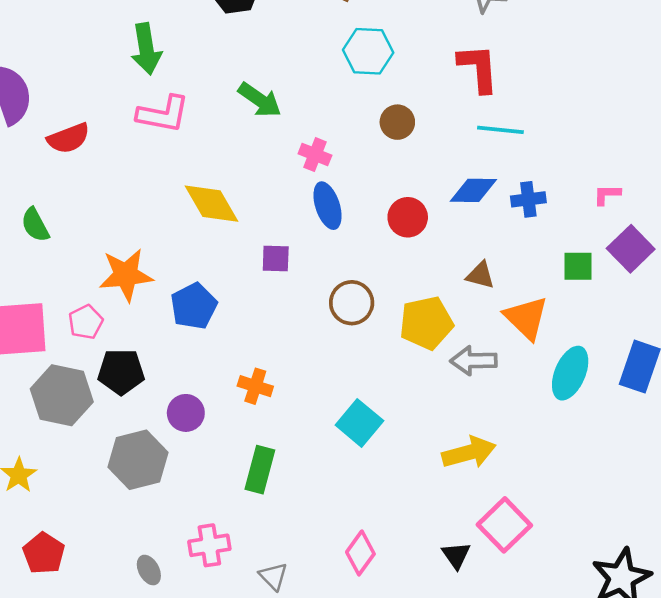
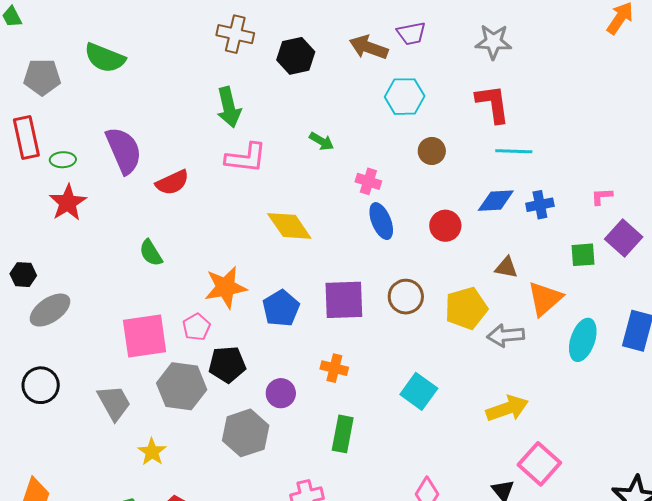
green arrow: (260, 100) -> (322, 141), size x0.7
purple square: (276, 259) -> (344, 300), moved, size x1.8
orange triangle: (526, 318) -> (545, 299), turned 39

